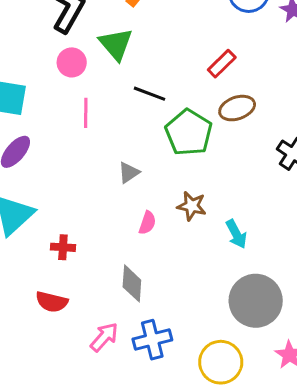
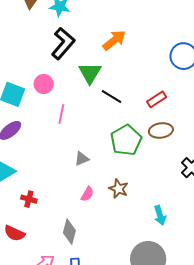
pink circle: (72, 62) -> (44, 84), moved
black line: (149, 94) -> (112, 97), moved
cyan arrow: (236, 234) -> (160, 215), moved

